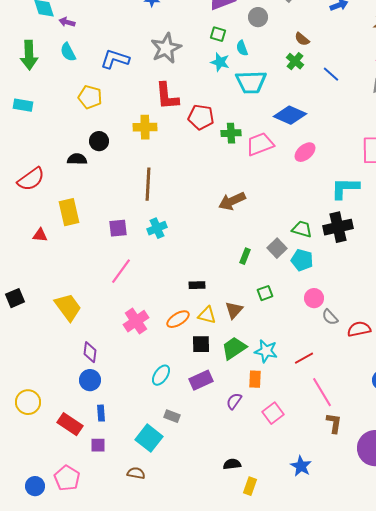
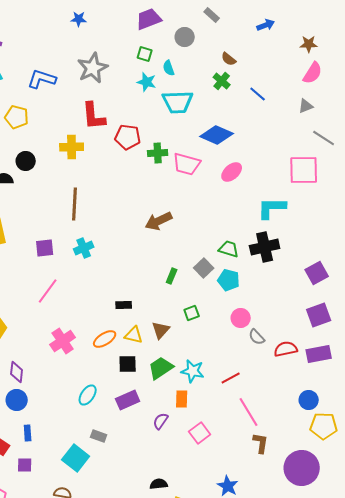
pink trapezoid: (260, 144) -> (187, 164), turned -144

